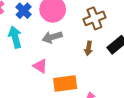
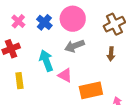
cyan arrow: (15, 37) -> (46, 61), moved

